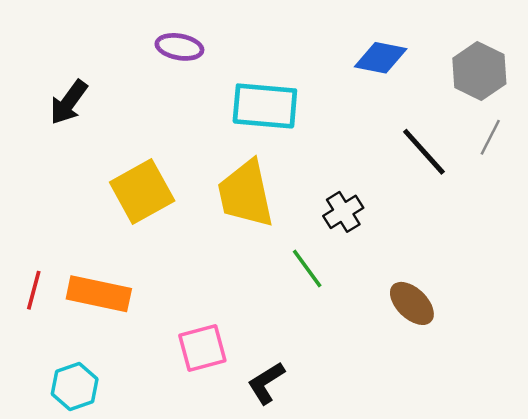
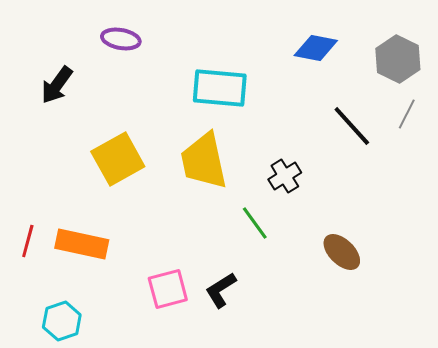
purple ellipse: (179, 47) -> (121, 39), moved
black L-shape: (266, 383) -> (221, 290), moved

